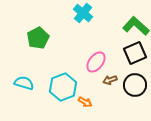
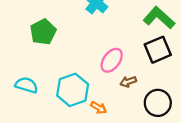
black circle: (135, 85) -> (158, 103), moved

